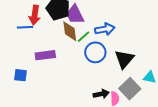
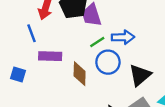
blue line: (25, 27) -> (31, 33), moved, turned 63
brown diamond: (70, 31) -> (80, 74), moved

